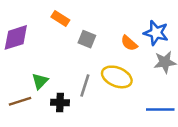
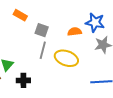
orange semicircle: (129, 43) -> (75, 32), turned 136
gray line: (85, 86) -> (43, 50), moved

